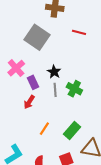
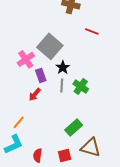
gray square: (37, 37) -> (50, 46), moved
orange line: (44, 129) -> (19, 122), moved

